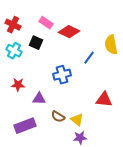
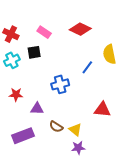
red diamond: (69, 32) -> (80, 29), moved
black square: (36, 43) -> (34, 52), turned -32
cyan cross: (14, 51) -> (12, 60), turned 35

